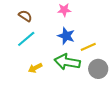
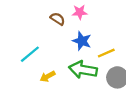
brown semicircle: (25, 16) -> (58, 19), moved
cyan line: (26, 39) -> (30, 54), moved

